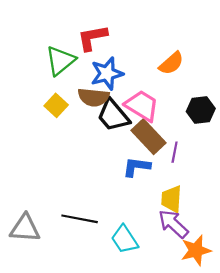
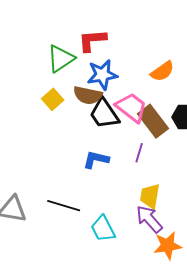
brown rectangle: (148, 137) -> (153, 121), moved
purple line: (175, 152) -> (139, 153), moved
blue L-shape: (137, 167) -> (96, 160), moved

